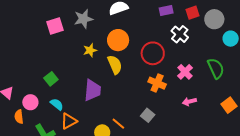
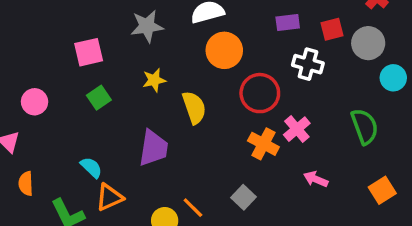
pink square: (55, 26) -> (89, 52), moved
white cross: (180, 34) -> (308, 64), turned -30
orange circle: (118, 40) -> (224, 50), moved
pink cross: (185, 72) -> (297, 129), moved
green square: (51, 79) -> (99, 98), moved
pink circle: (30, 102) -> (35, 102), moved
pink arrow: (189, 102) -> (316, 179), turned 32

